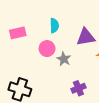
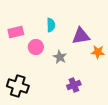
pink circle: (47, 49) -> (36, 47), moved

